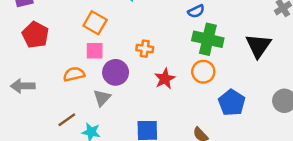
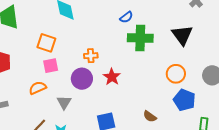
purple circle: (116, 72) -> (82, 79), moved
orange circle: (203, 72) -> (176, 74), moved
blue pentagon: (232, 103) -> (184, 100), moved

